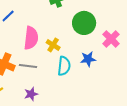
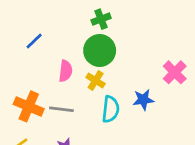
green circle: (84, 23) -> (100, 50), moved
pink semicircle: (31, 38) -> (66, 71), size x0.7

